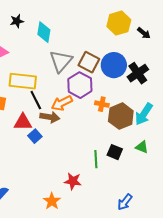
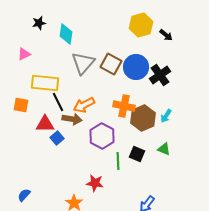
purple hexagon: (80, 85) -> (102, 136), moved
orange cross: (102, 104) -> (124, 106), size x1.5
cyan arrow: (144, 114) -> (166, 116), size x0.6

